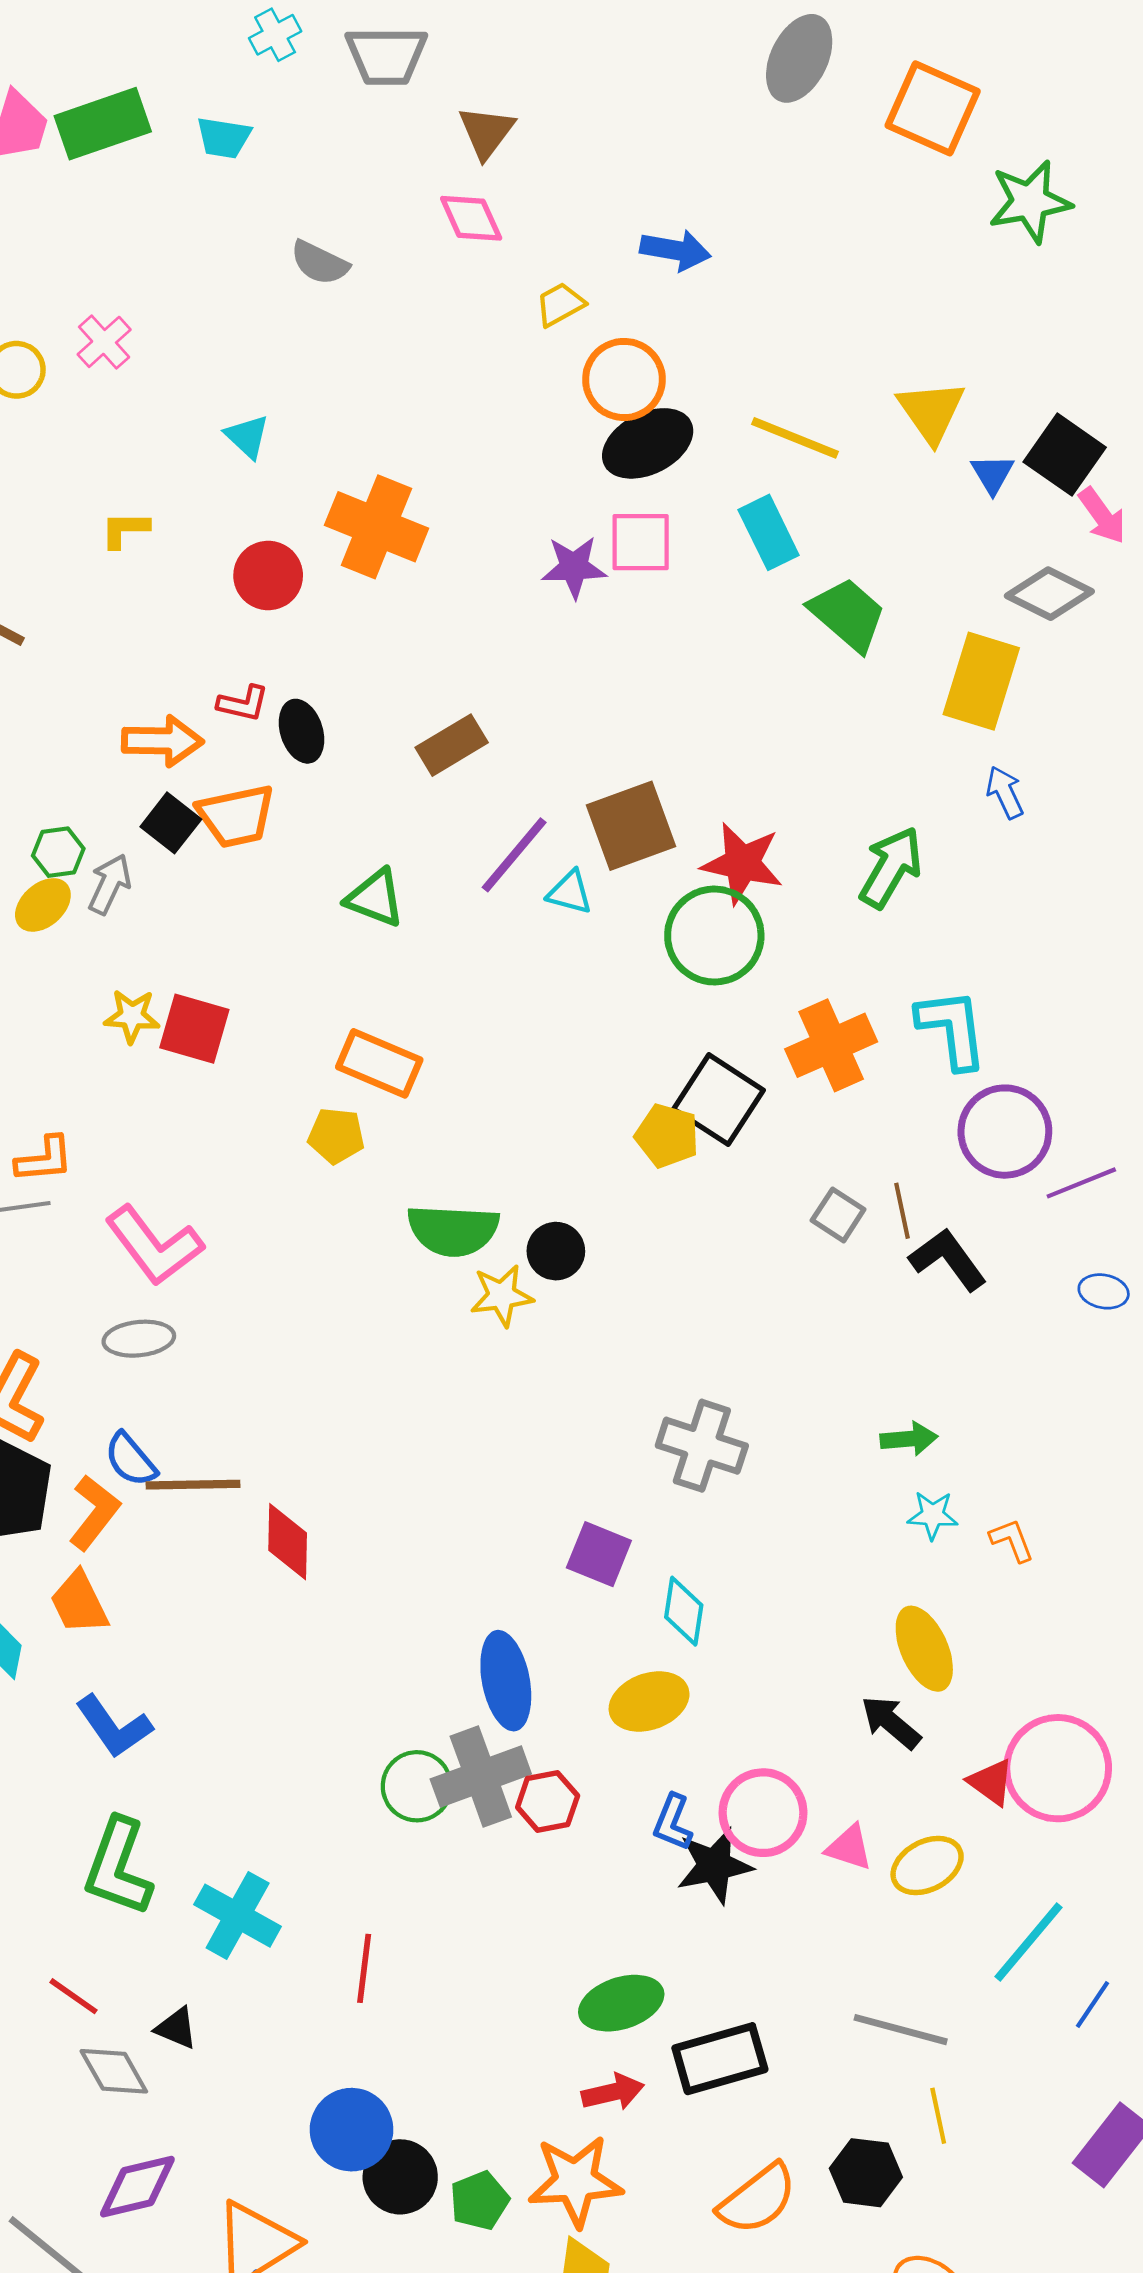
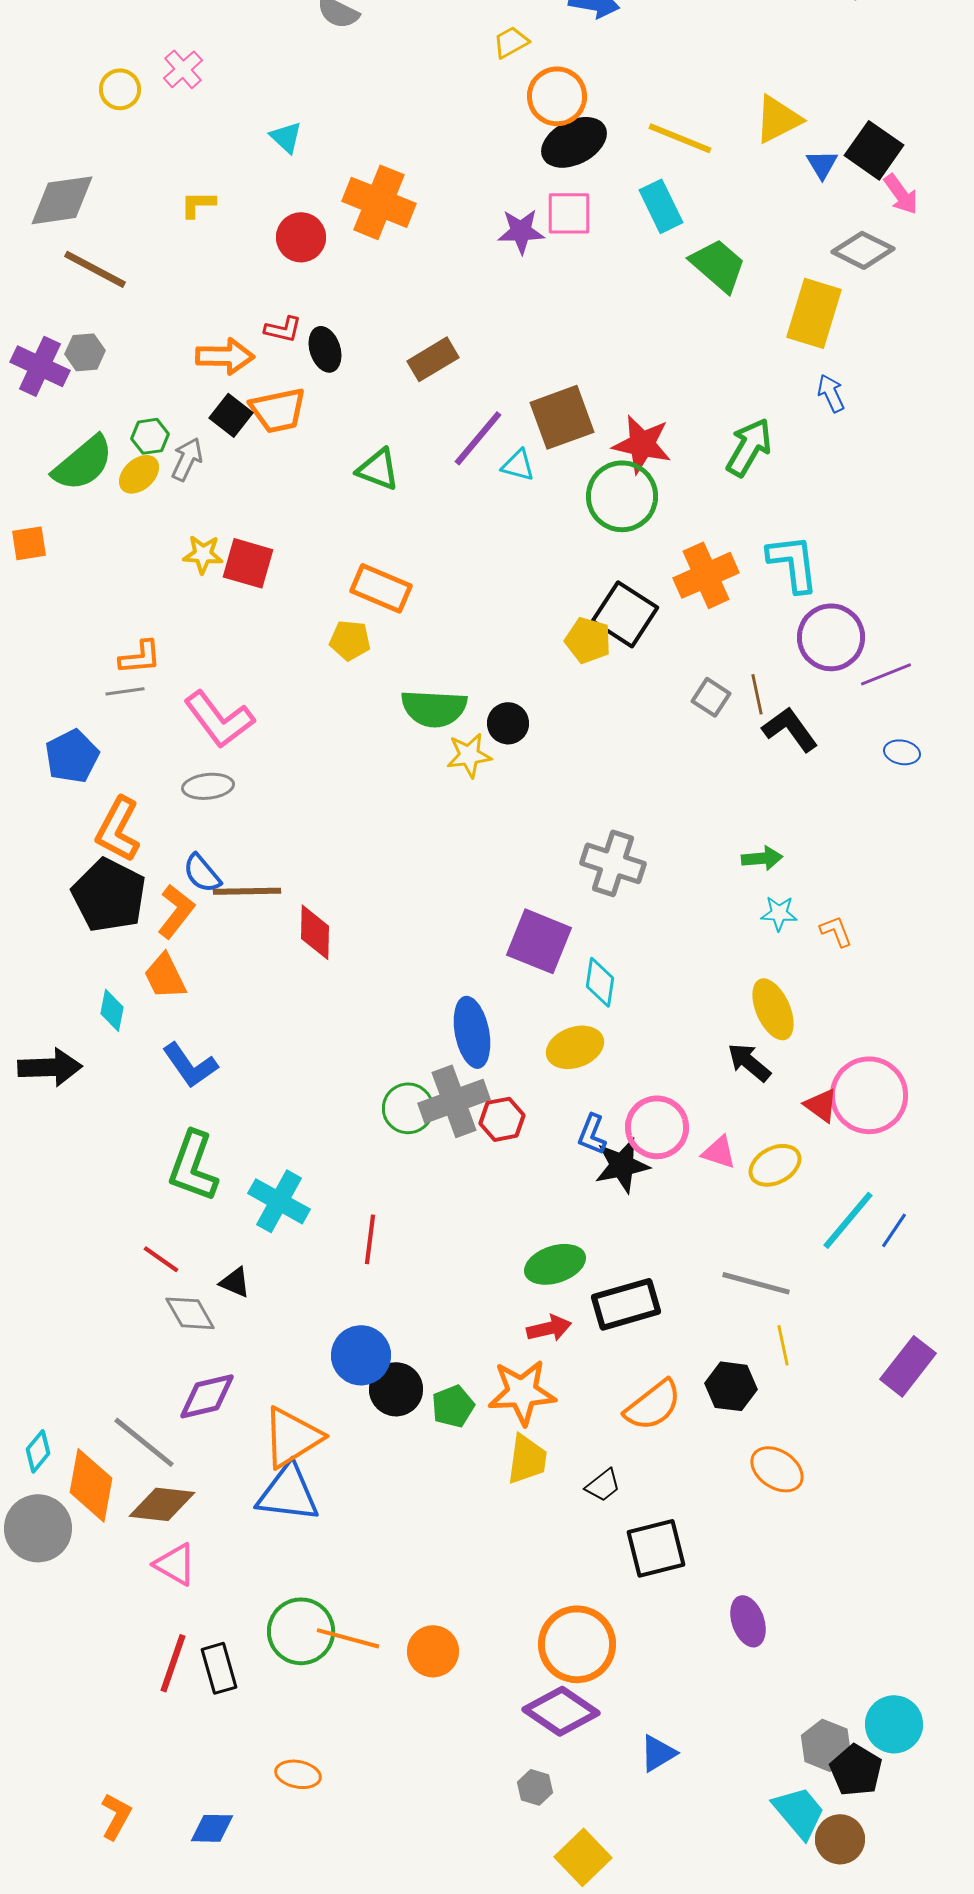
yellow triangle: (931, 411) -> (778, 119), turned 38
purple square: (599, 1554) -> (539, 941), size x1.4
blue line: (1092, 2005) -> (894, 1230), moved

